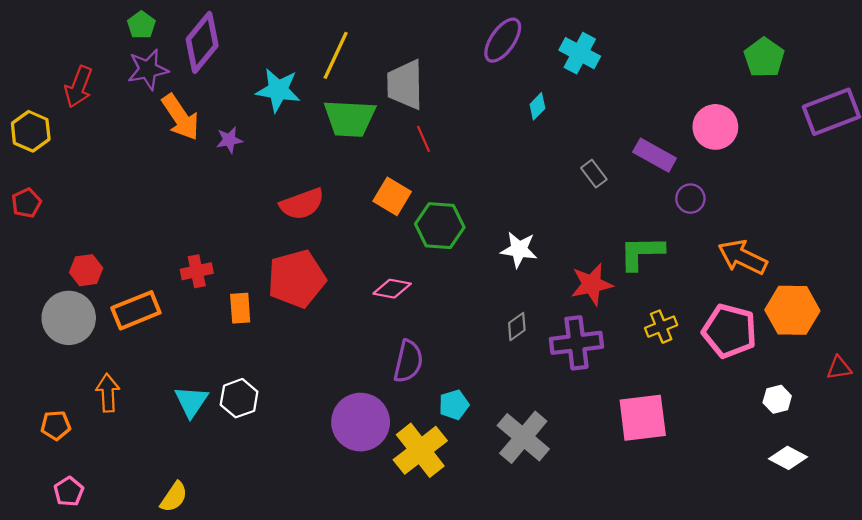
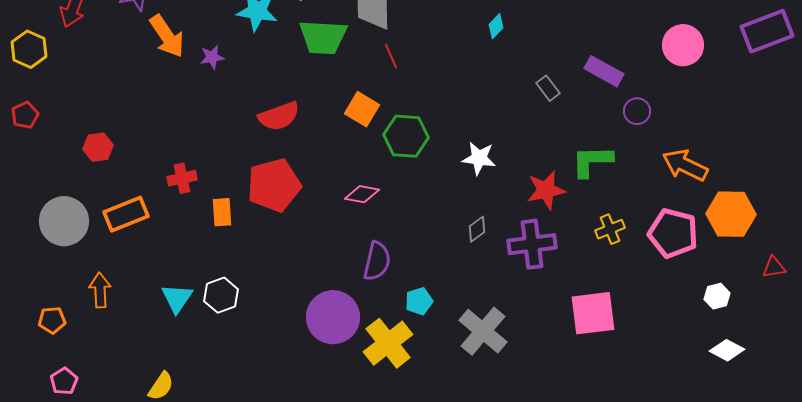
pink circle: (715, 127) -> (683, 45), moved
red hexagon: (86, 270) -> (98, 147), moved

